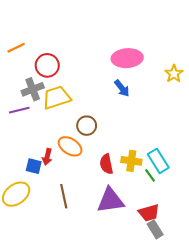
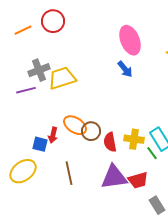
pink ellipse: (127, 58) -> (130, 40), turned 72
red circle: (47, 65) -> (53, 21), moved
brown circle: (87, 126) -> (91, 131), moved
red trapezoid: (149, 213) -> (138, 180), moved

